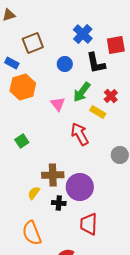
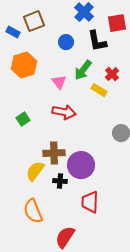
blue rectangle: (12, 63) -> (13, 32), moved
red arrow: (80, 134) -> (64, 112), moved, turned 130
yellow semicircle: (34, 193) -> (35, 171), size x1.5

